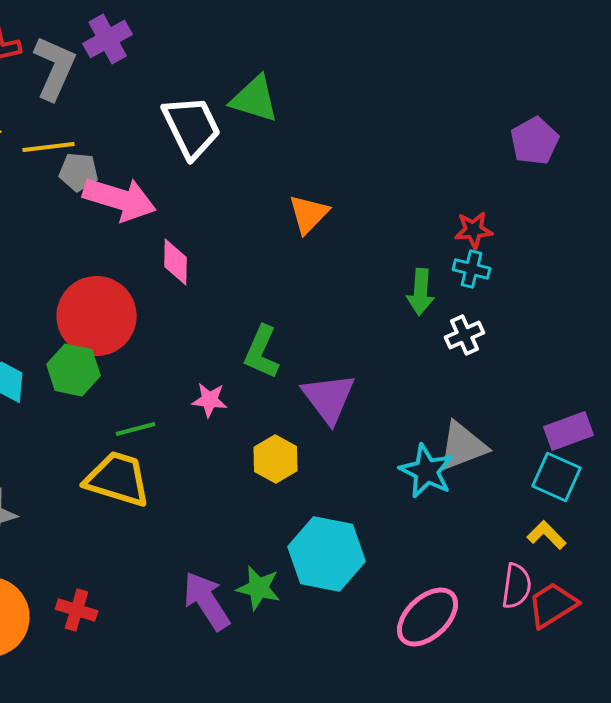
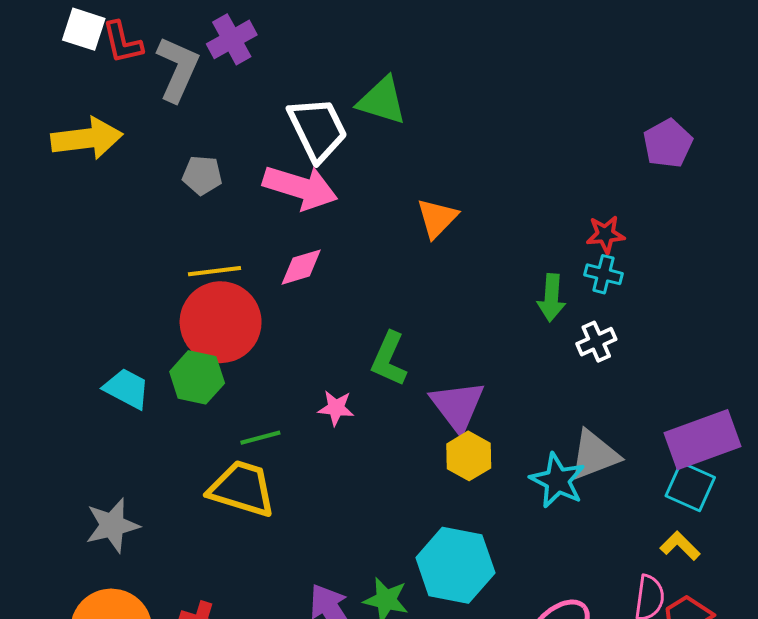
yellow line: (49, 147) -> (214, 271), moved
pink arrow: (120, 199) -> (300, 187), moved
pink diamond: (176, 262) -> (301, 267), turned 72
purple rectangle: (569, 431) -> (703, 440), size x1.5
yellow hexagon: (276, 459) -> (469, 456), moved

